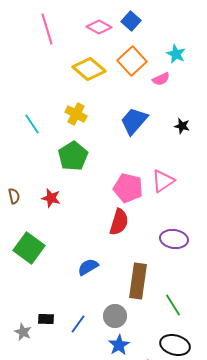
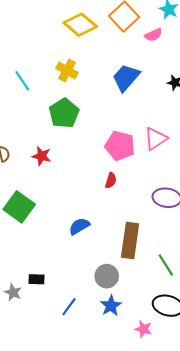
red semicircle: (119, 222) -> (111, 180), size x0.6
blue line: (78, 324) -> (69, 307), moved

